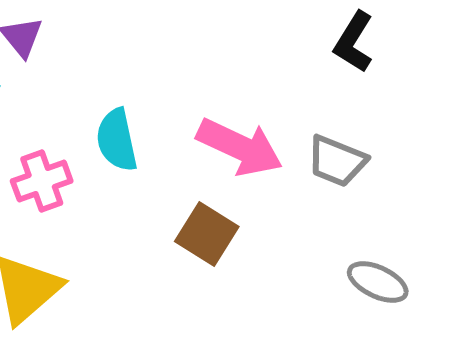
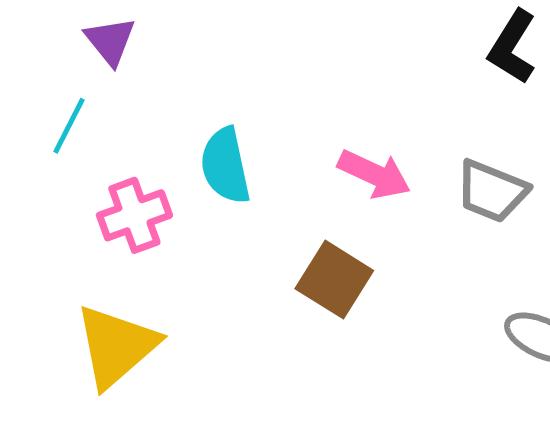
pink arrow: (240, 147) -> (374, 174), size x0.7

